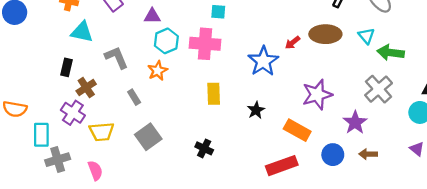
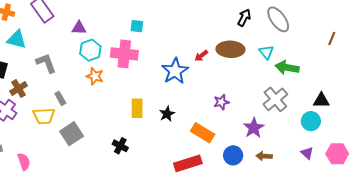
orange star: (158, 71) -> (95, 76), moved, turned -30
yellow rectangle: (214, 94) -> (137, 108), moved
purple star: (317, 95) -> (221, 102), size x0.6
yellow trapezoid: (102, 132) -> (44, 116), moved

